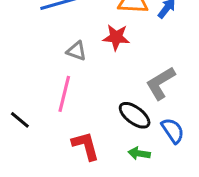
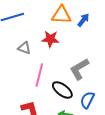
pink line: (64, 94) -> (39, 75), moved
blue semicircle: (173, 131) -> (87, 100), turned -120

